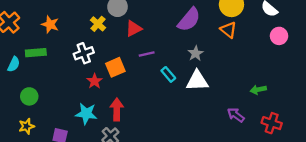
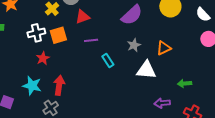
orange triangle: (228, 30) -> (164, 48), moved, turned 49
orange square: (115, 67) -> (58, 35), moved
white triangle: (197, 81) -> (146, 70), moved
purple arrow: (236, 115) -> (162, 103), turned -49

